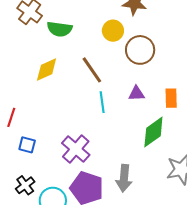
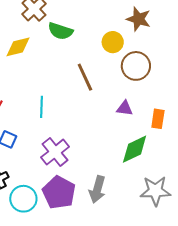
yellow diamond: (47, 70) -> (18, 47), moved
cyan line: (102, 102) -> (42, 107), moved

